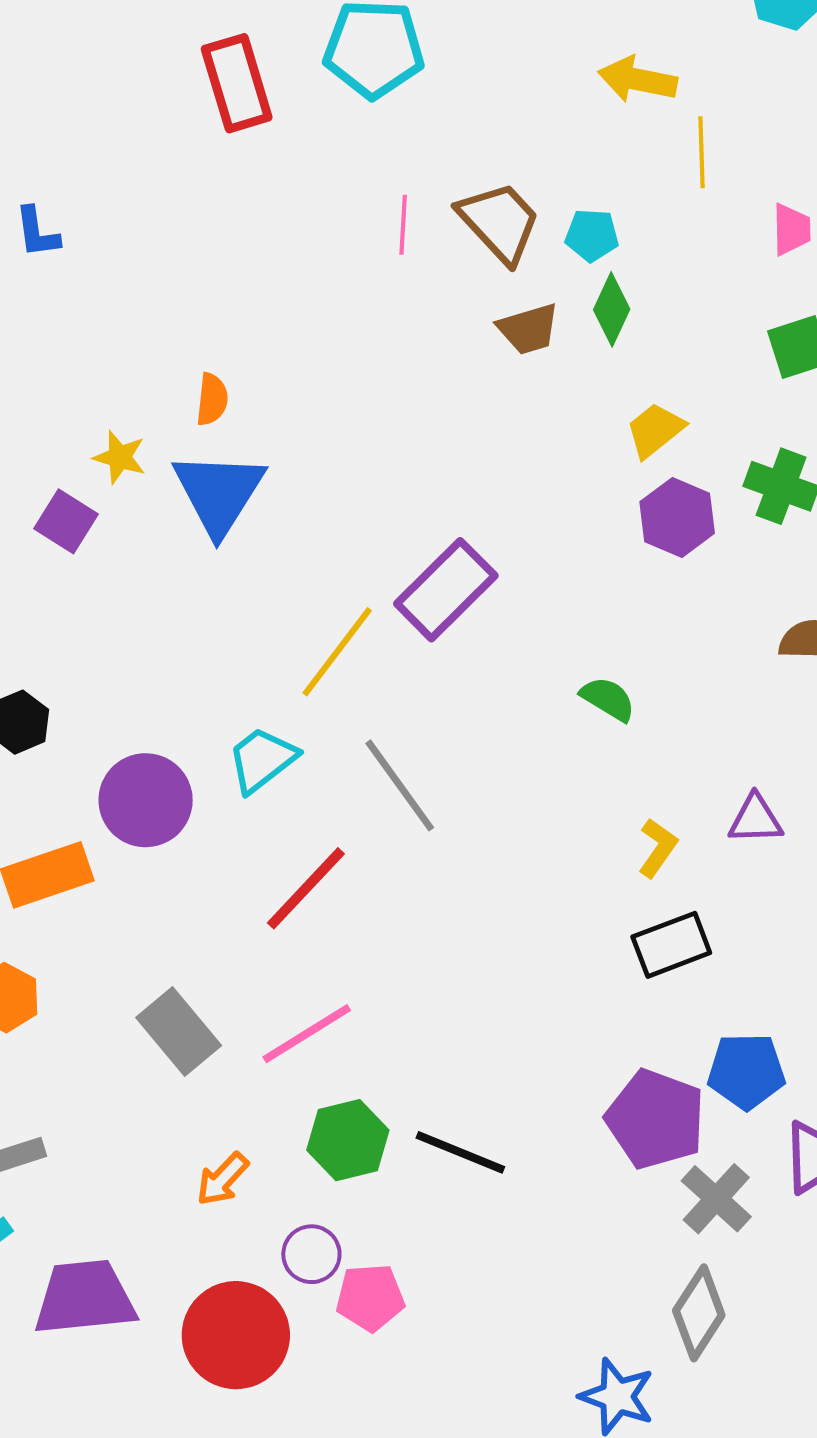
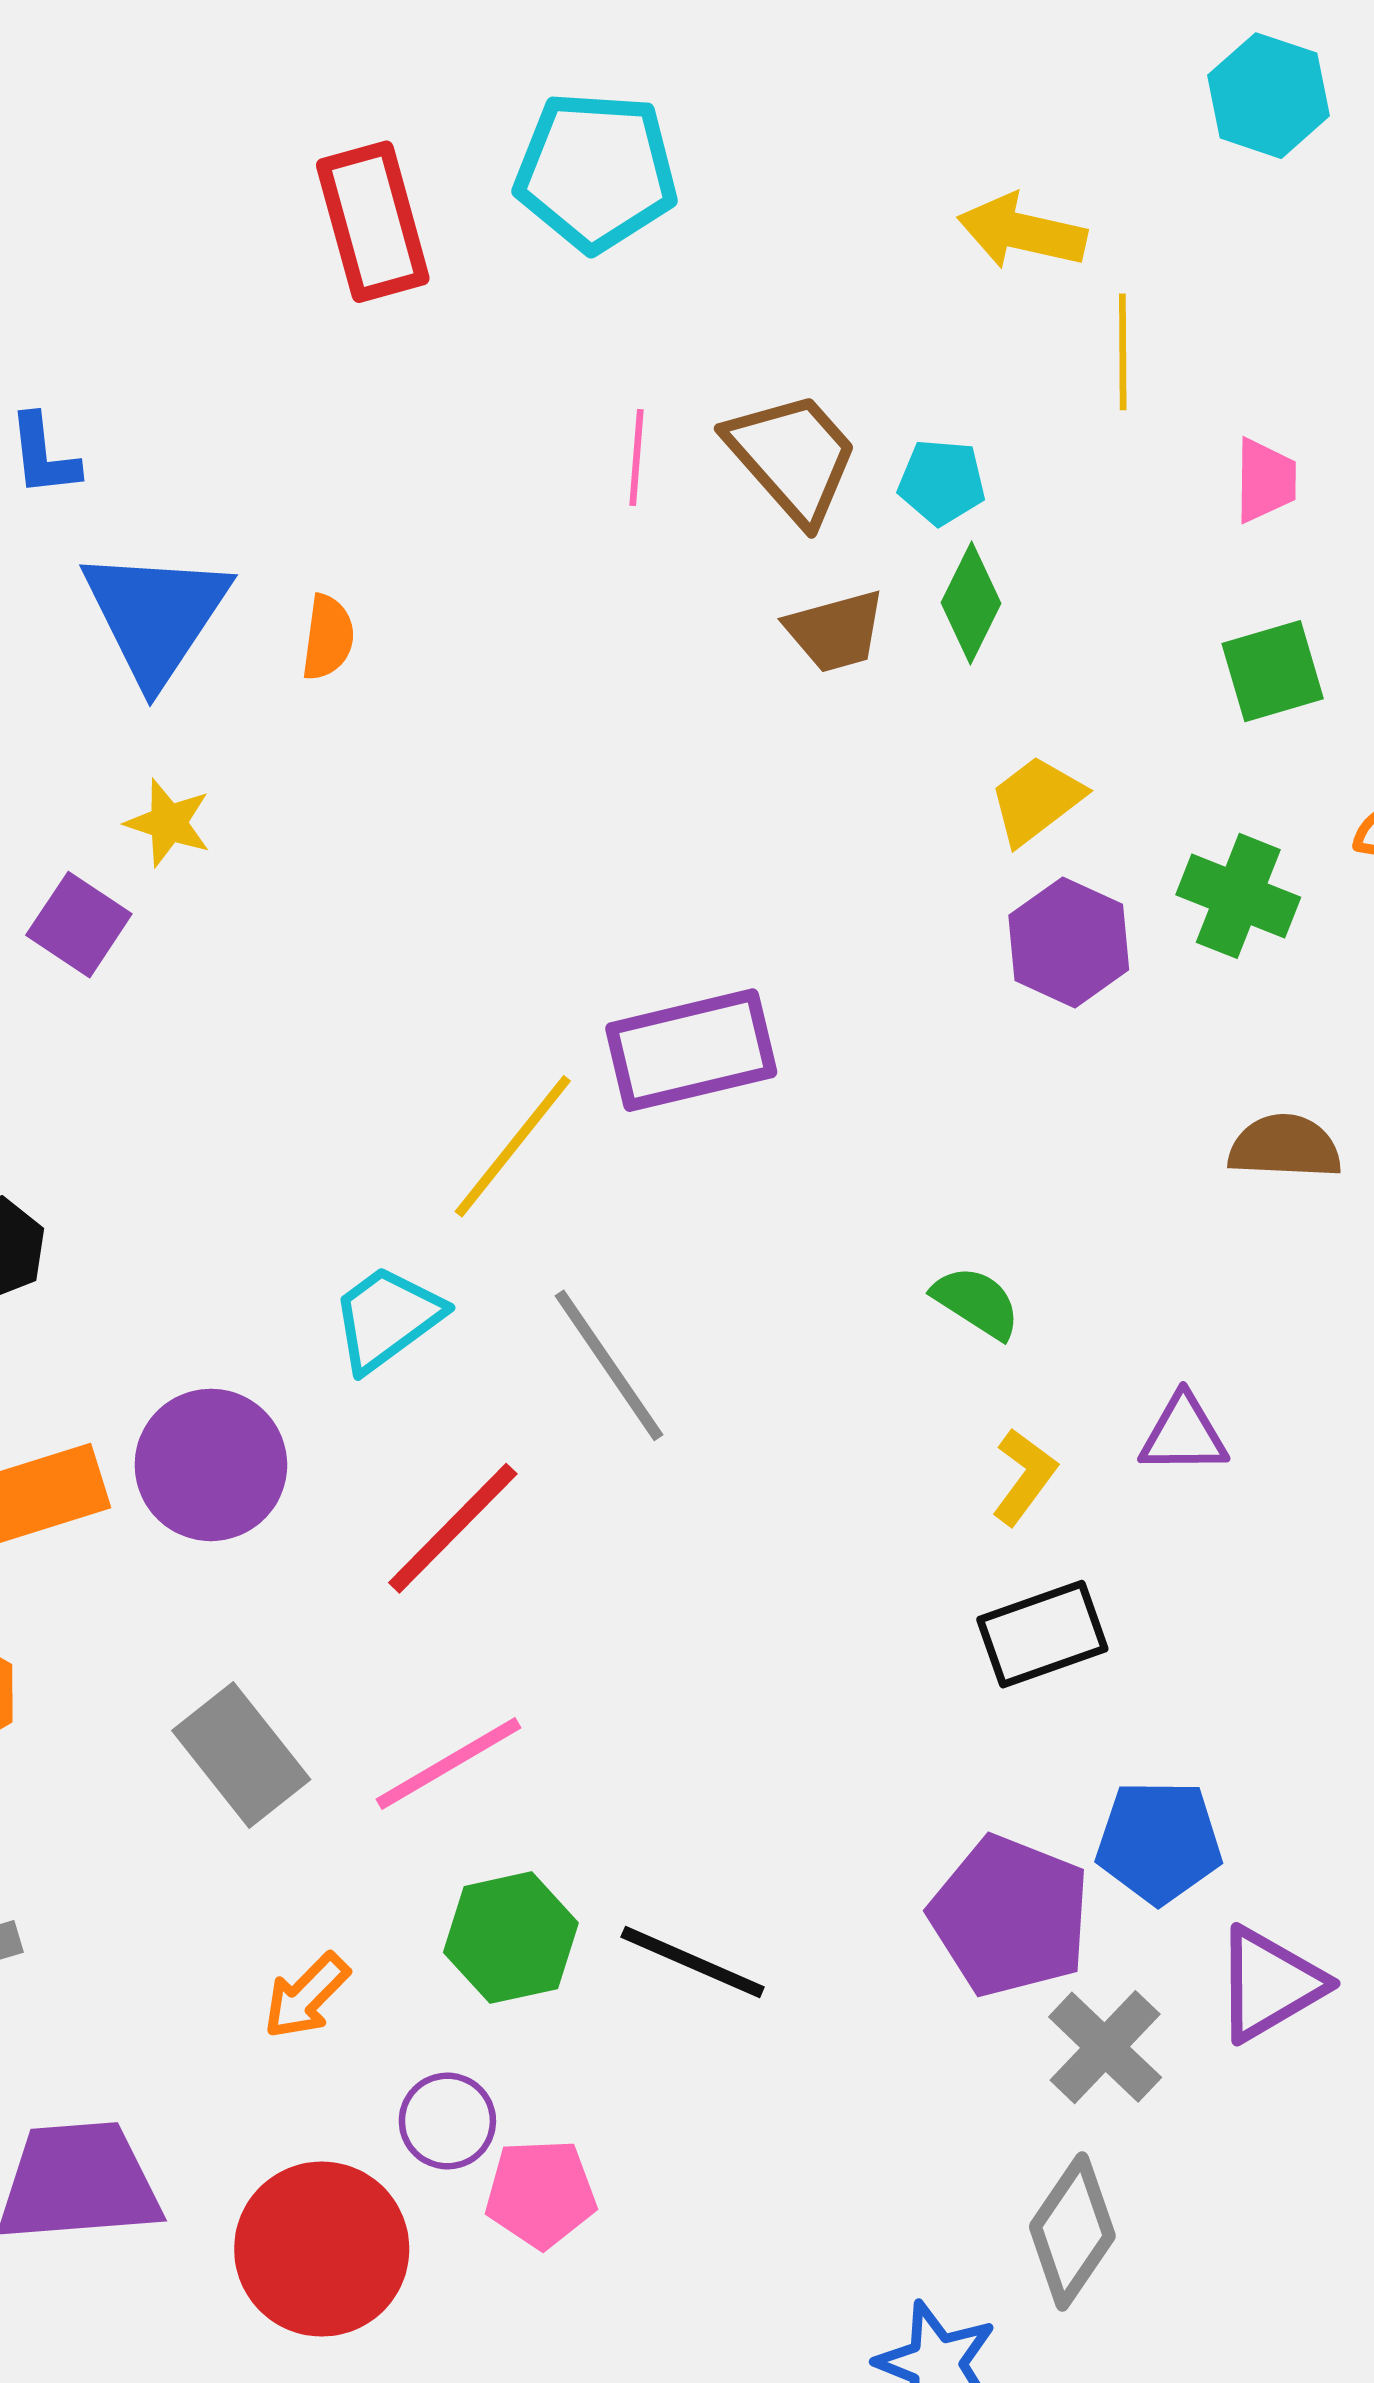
orange semicircle: (212, 399) -> (328, 637), moved
blue triangle: (219, 493) -> (156, 615), moved
purple rectangle: (446, 590) -> (691, 1050), turned 30
green semicircle: (608, 699) -> (976, 1302), moved
purple circle: (146, 800) -> (211, 1465), moved

